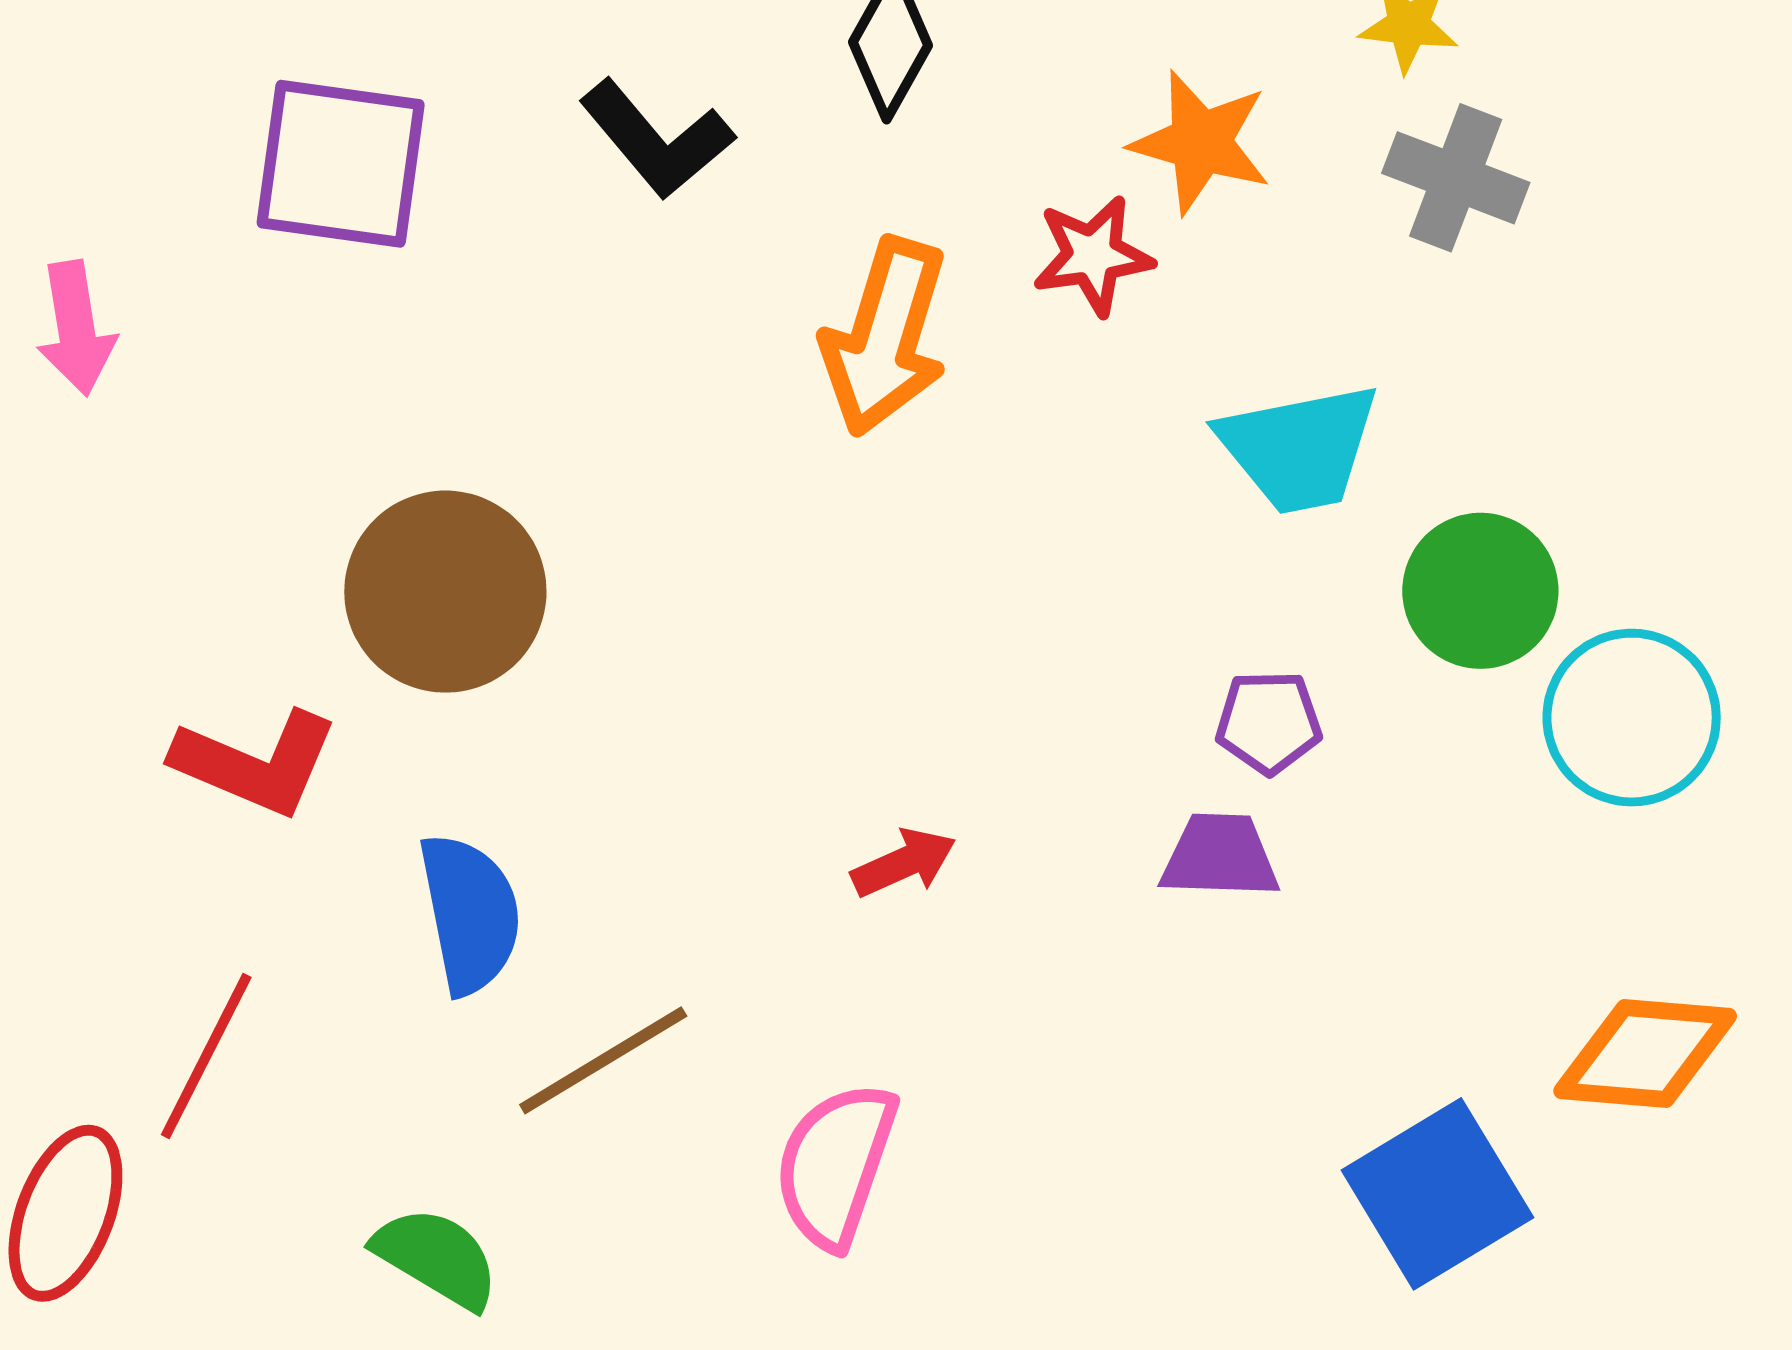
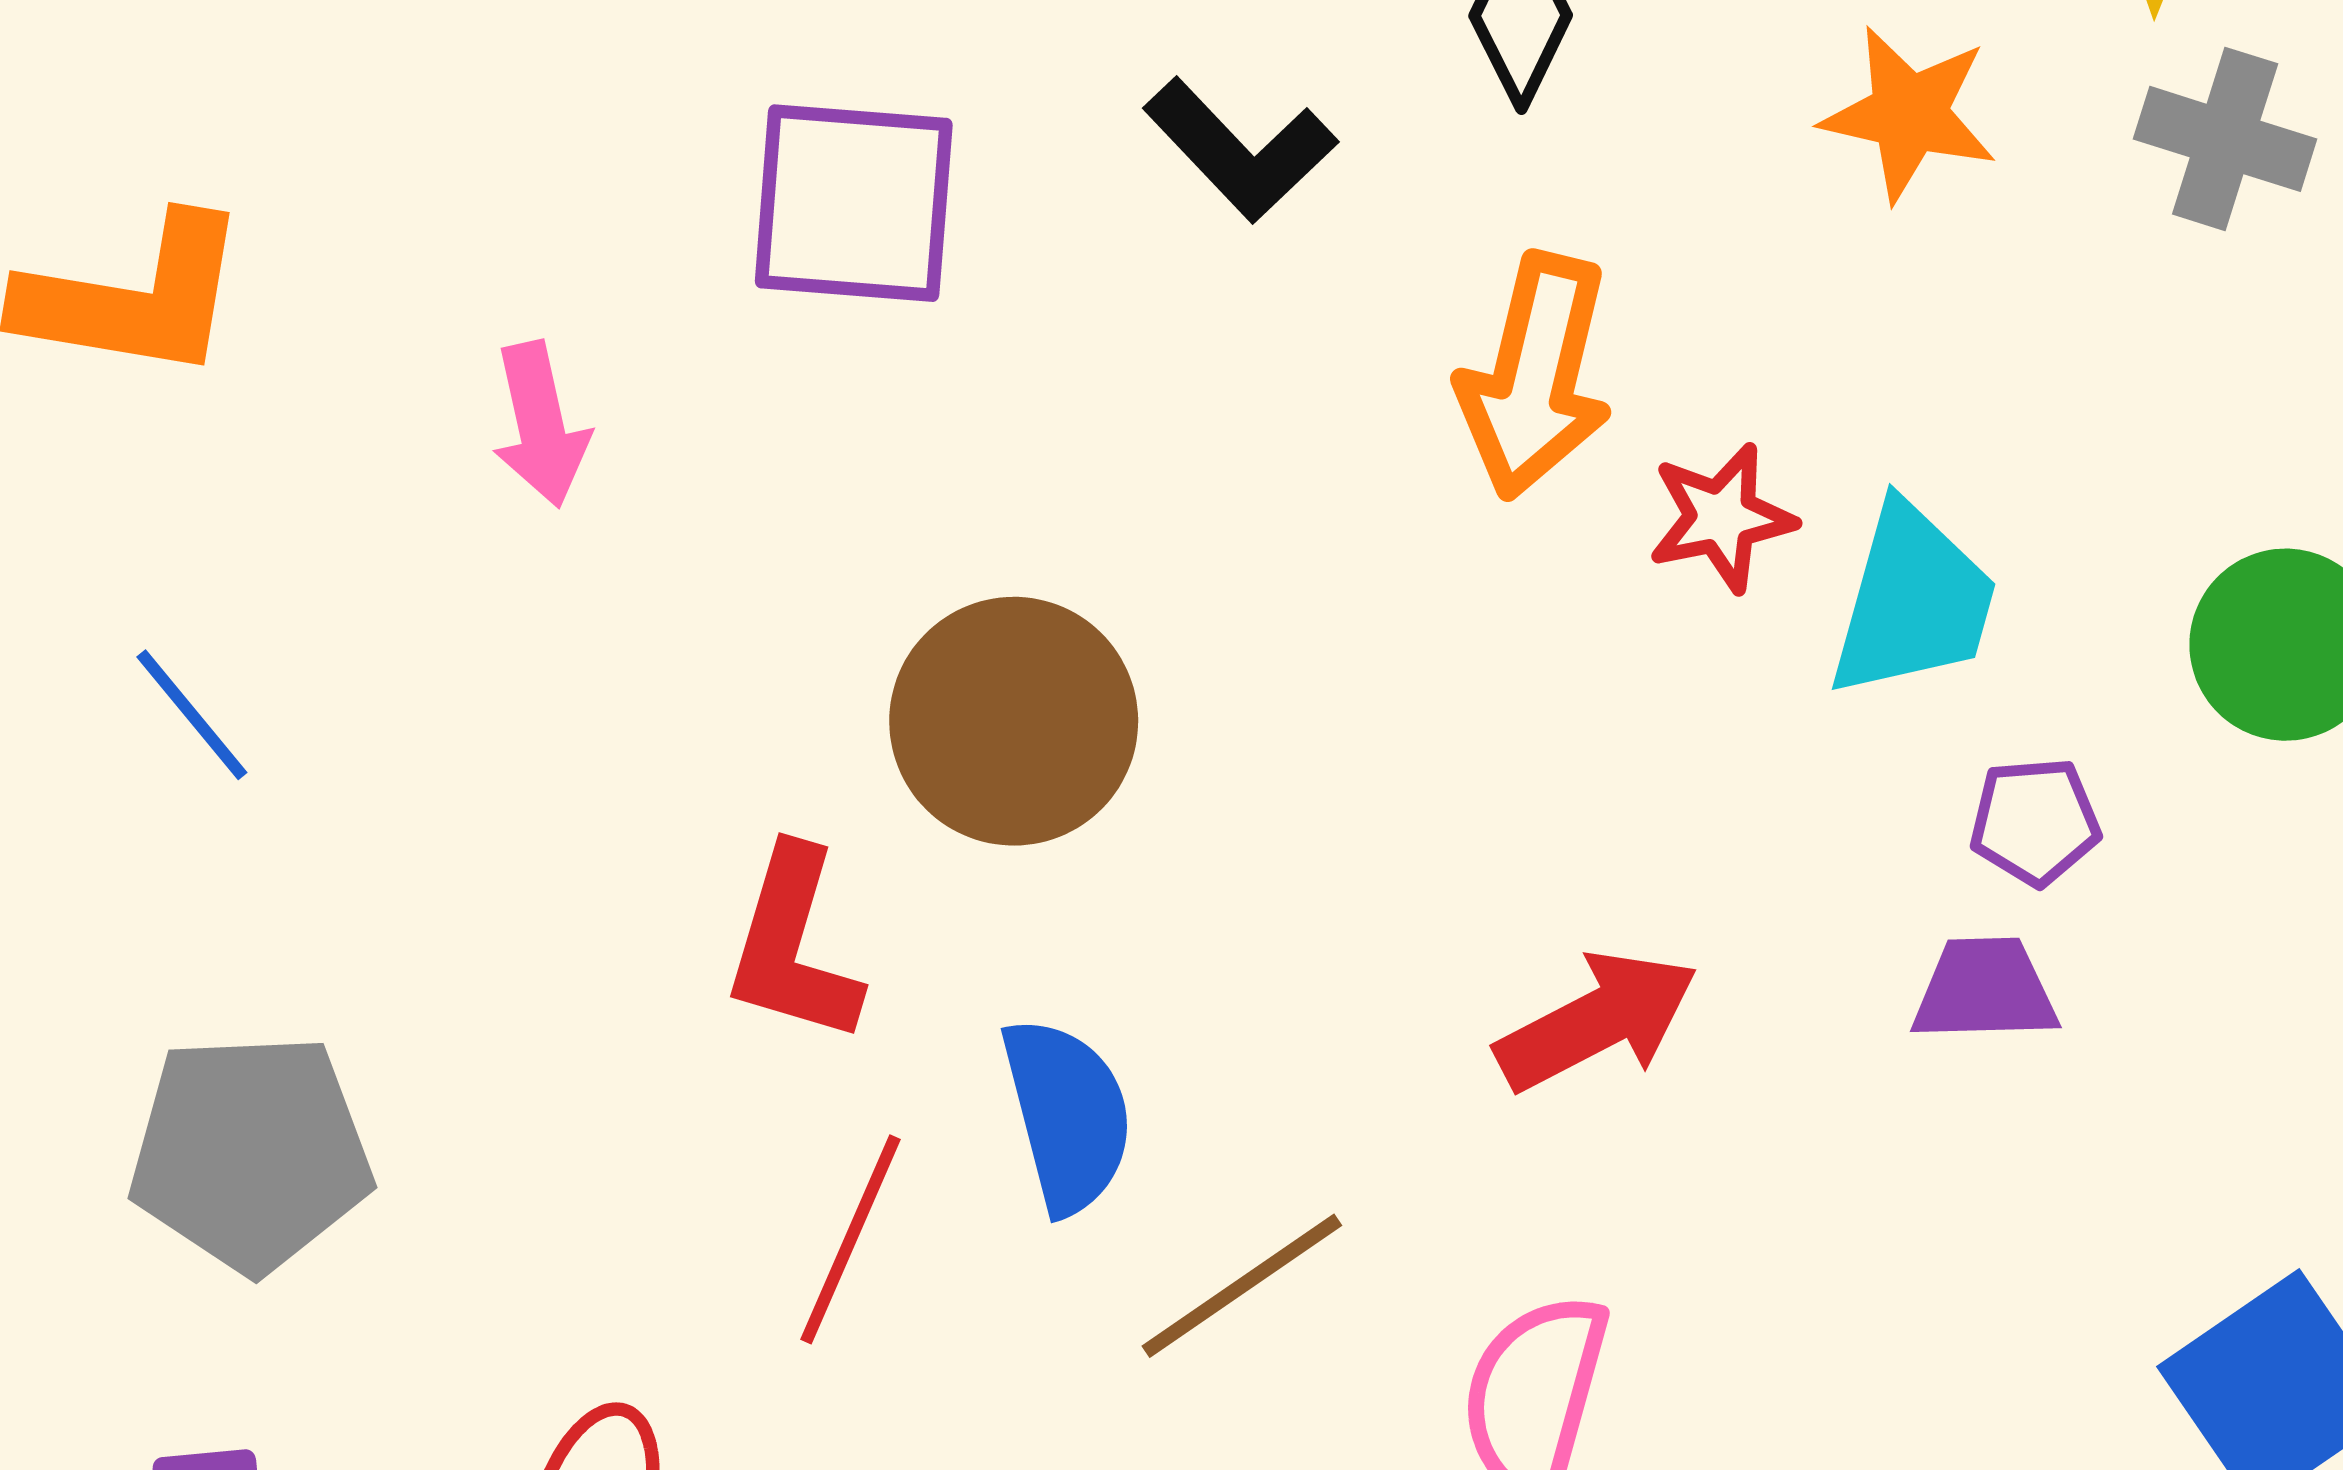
red star: (1093, 255) -> (1722, 518), moved
cyan trapezoid: (1299, 448) -> (1913, 601), moved, turned -60
red L-shape: (256, 763) -> (793, 946), turned 87
red arrow: (904, 863) -> (1597, 1021), size x1.6
red line: (206, 1056) -> (851, 1239), moved

